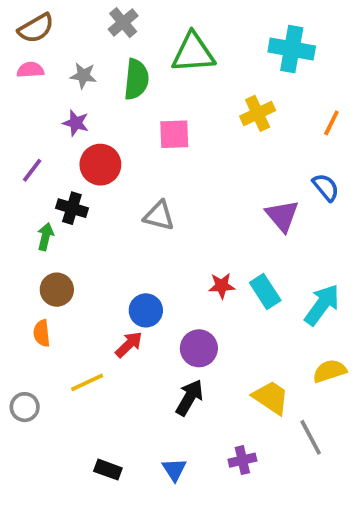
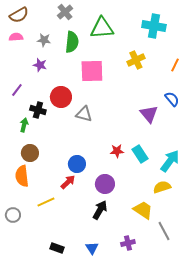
pink square: (174, 134) -> (92, 71), size x1.4
red circle: (100, 165) -> (61, 97), moved
orange semicircle: (42, 333) -> (22, 176), size x1.5
yellow semicircle: (330, 371) -> (162, 187), moved

